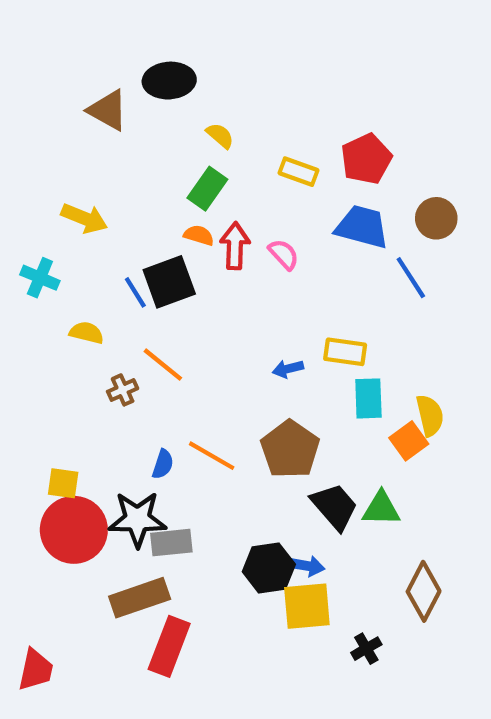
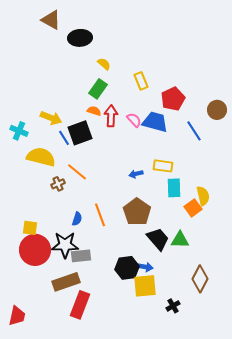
brown triangle: (108, 110) -> (51, 20), moved
red pentagon: (366, 159) -> (173, 99), moved
yellow rectangle: (298, 172) -> (141, 81), turned 48
yellow arrow: (84, 218) -> (51, 118), moved
brown circle: (436, 218) -> (217, 110), moved
blue trapezoid: (362, 227) -> (155, 122), moved
yellow semicircle: (87, 333) -> (41, 157), size x1.8
orange line: (212, 456) -> (100, 215), turned 40

